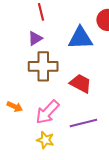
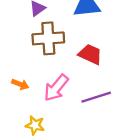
yellow star: (45, 140) -> (35, 125), moved

